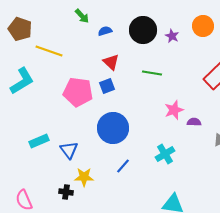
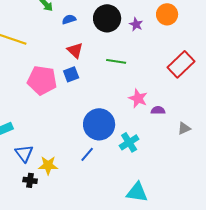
pink star: (174, 110) -> (138, 98), turned -30
blue circle: (113, 128) -> (99, 124), moved
blue triangle: (69, 150) -> (24, 153), moved

